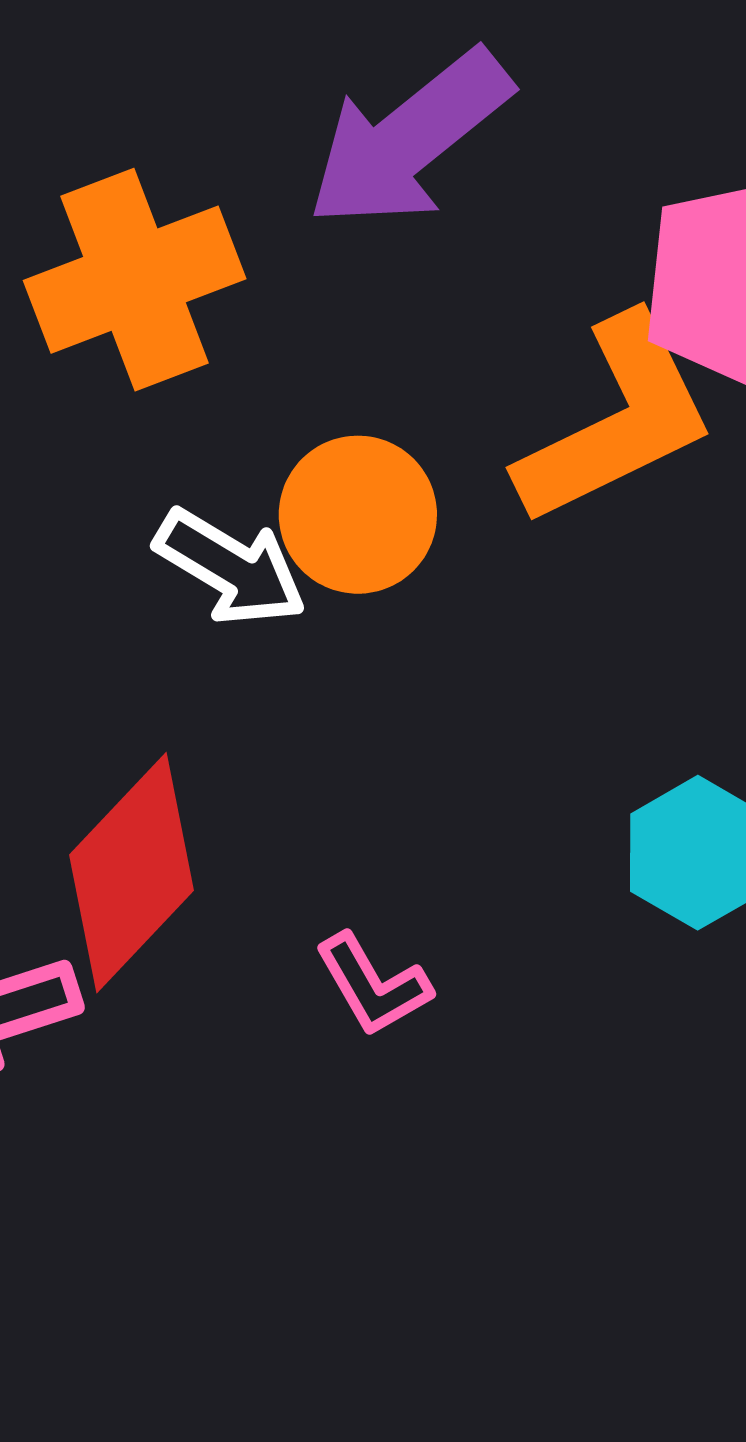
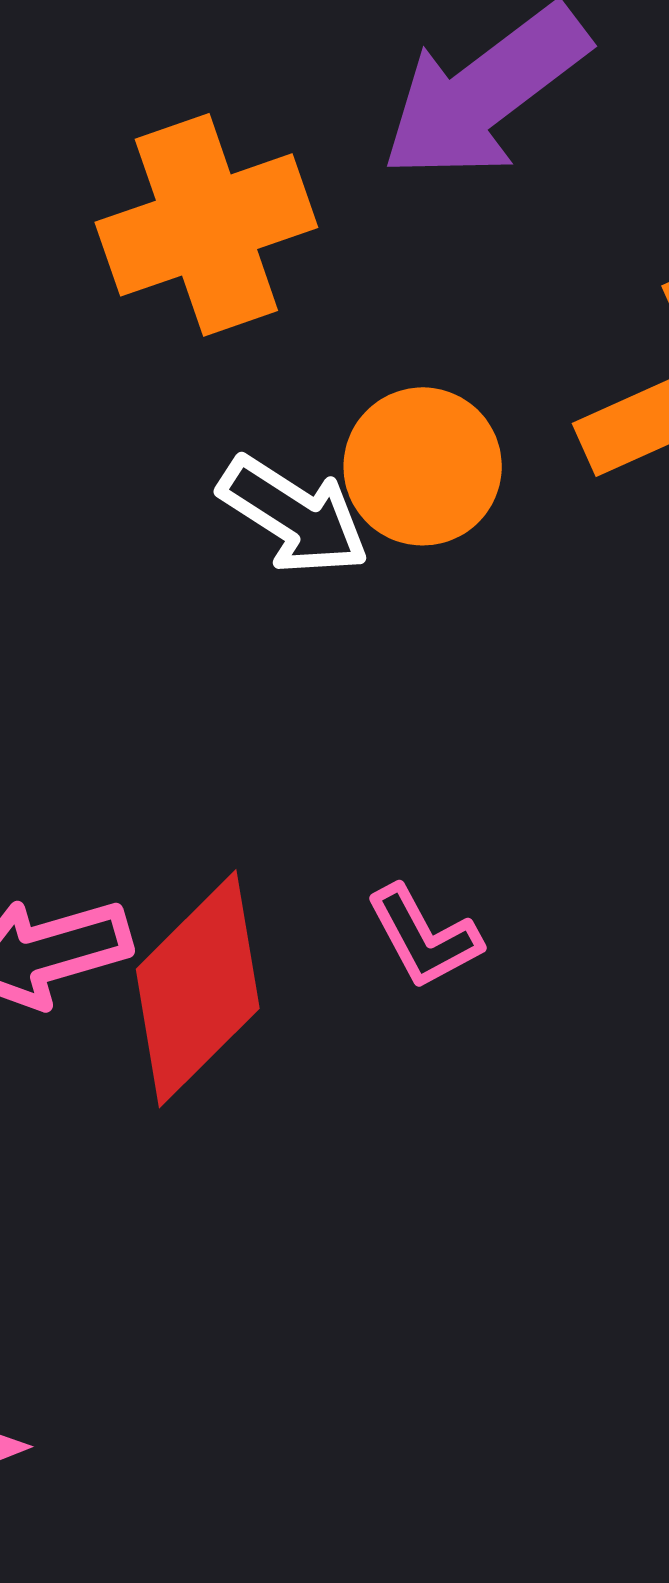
red diamond: (132, 873) -> (198, 989), moved

